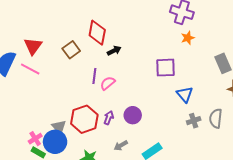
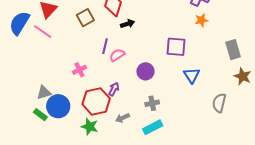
purple circle: (133, 115) -> (145, 71), moved
red hexagon: (84, 119) -> (96, 101), moved
gray cross: (194, 121) -> (152, 103), moved
gray triangle: (59, 127) -> (44, 93), moved, turned 49
pink cross: (35, 139) -> (79, 70), moved

